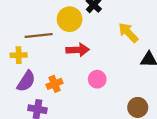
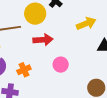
yellow arrow: (128, 33) -> (86, 24), turned 114

